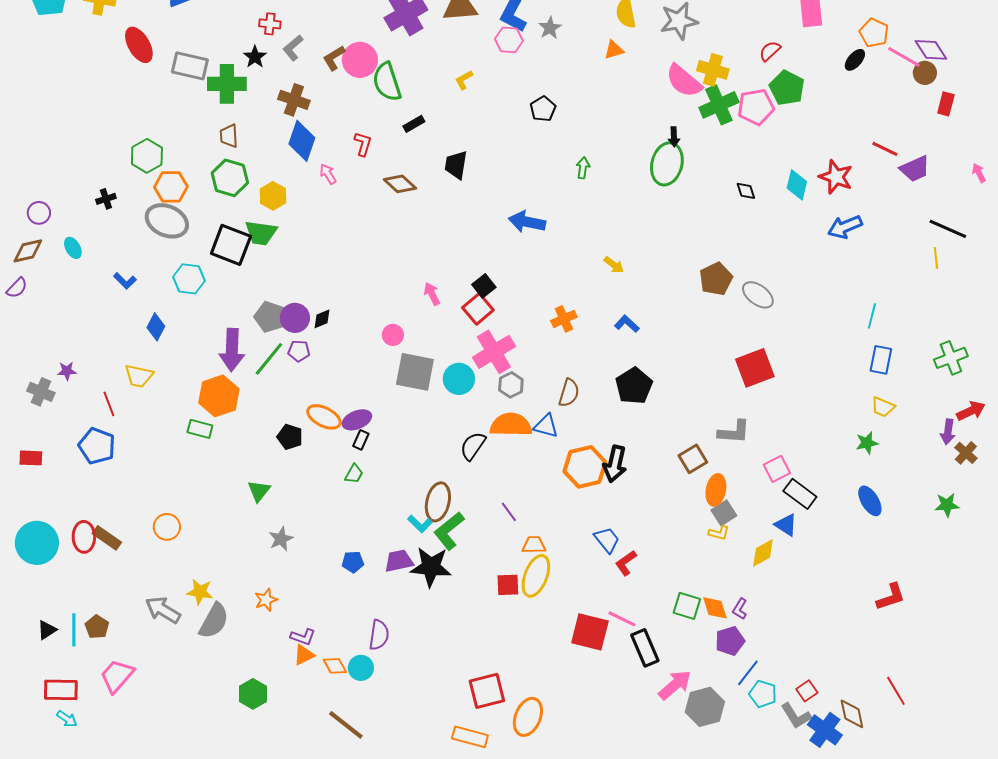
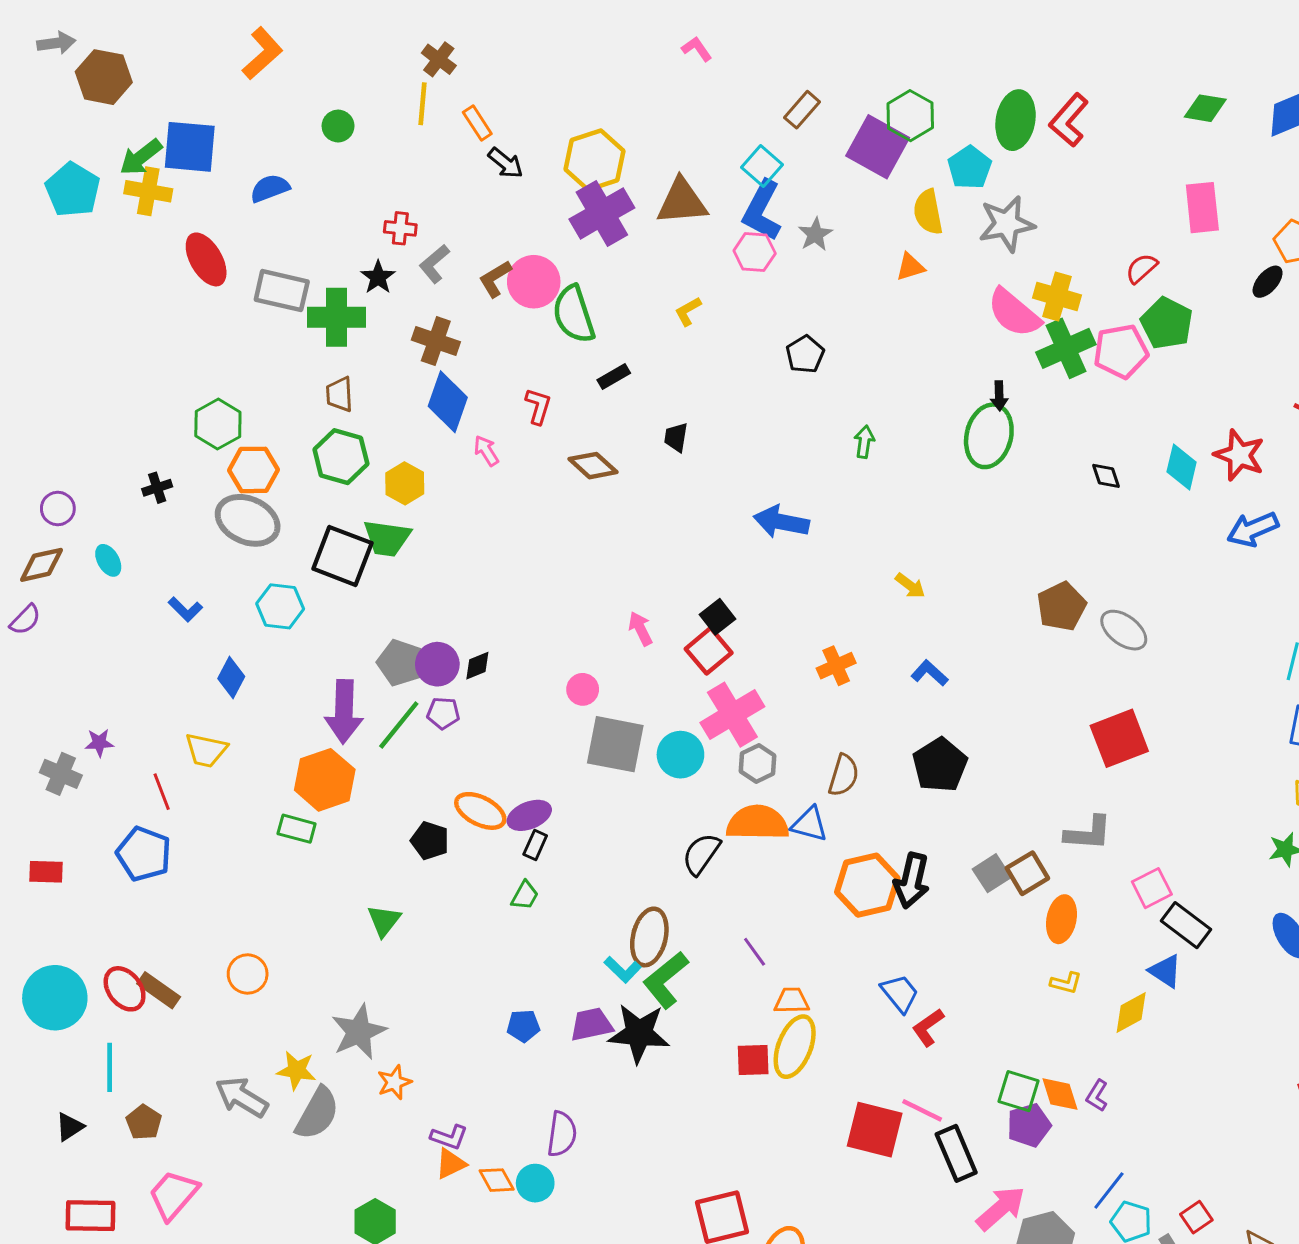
black trapezoid: (456, 165) -> (676, 437), size x0.7
gray square: (724, 513) -> (992, 873), moved
red ellipse: (84, 537) -> (125, 989), turned -36
gray star: (281, 539) -> (359, 1032), moved, size x1.5
cyan line: (74, 630) -> (110, 1067), moved
purple pentagon: (730, 641) -> (1029, 1125), moved

